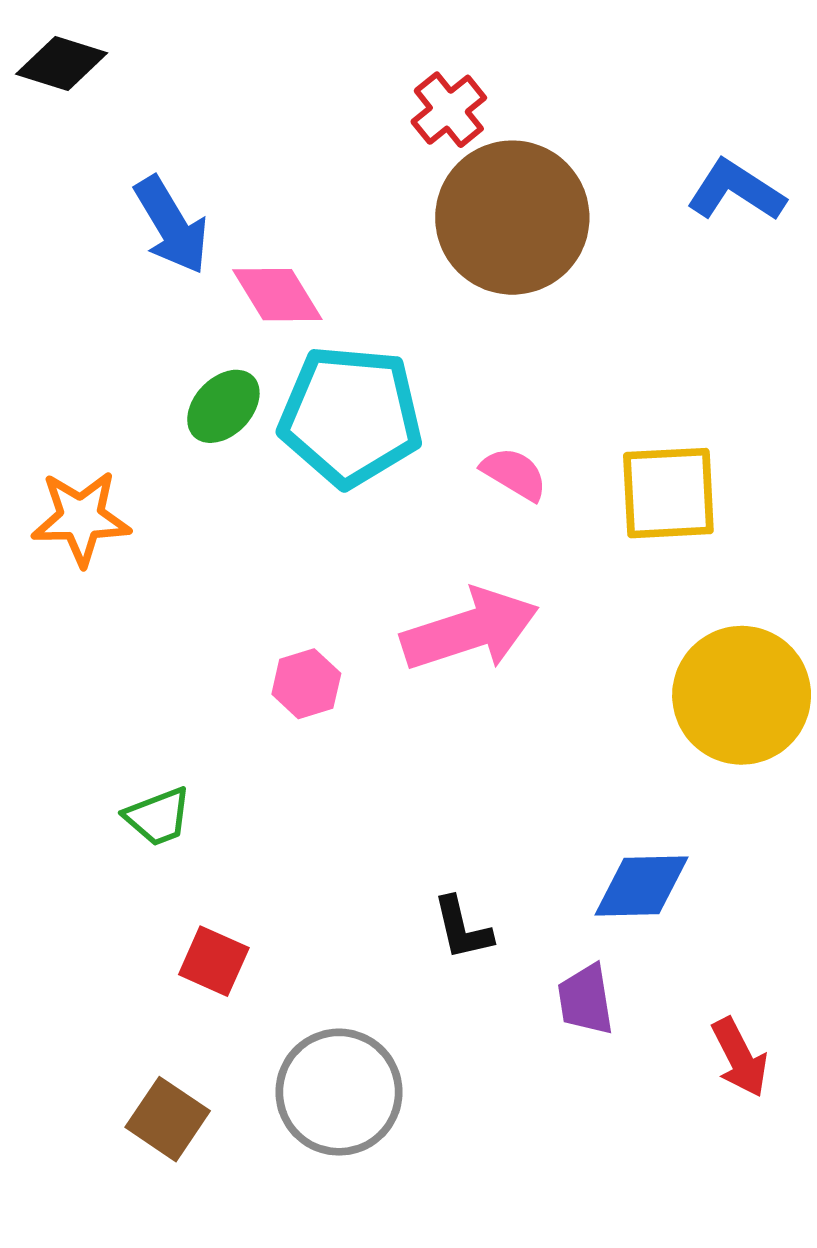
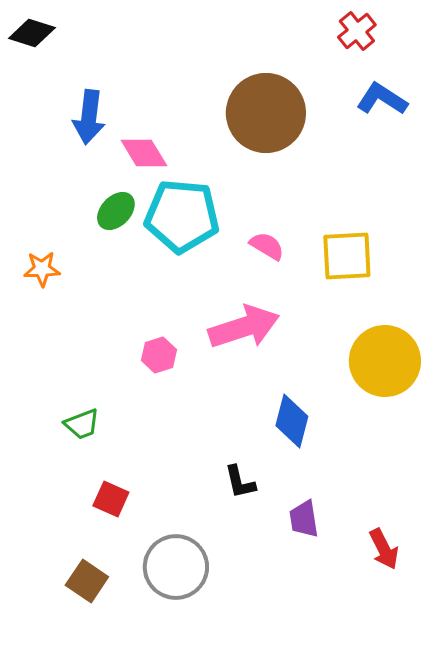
red cross: (449, 110) -> (357, 31), moved
blue arrow: (171, 225) -> (89, 117), turned 38
orange star: (81, 518) -> (42, 269), size x0.7
blue diamond: (641, 886) -> (292, 421), moved, turned -74

